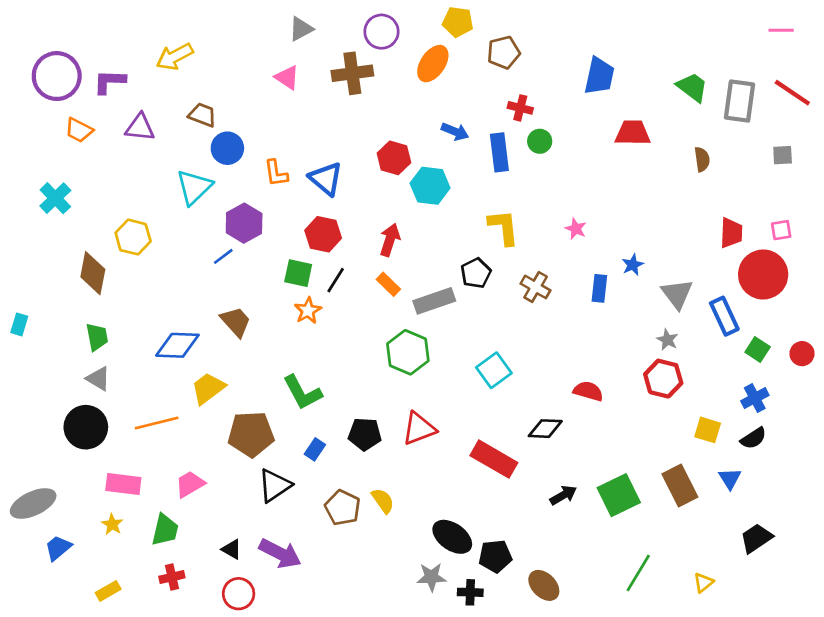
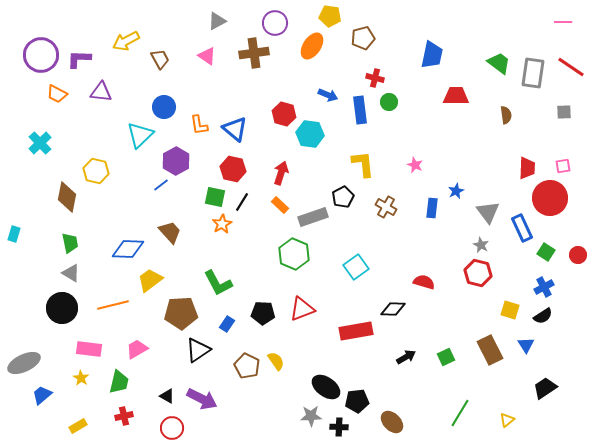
brown trapezoid: (202, 115) -> (160, 59), moved, turned 40
red rectangle: (494, 459) -> (356, 331), turned -40
green square: (619, 495) -> (446, 357), size x0.6

